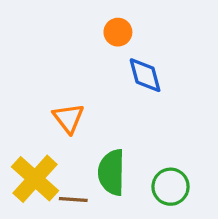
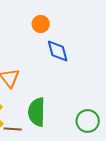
green circle: (171, 187) -> (88, 121), moved

